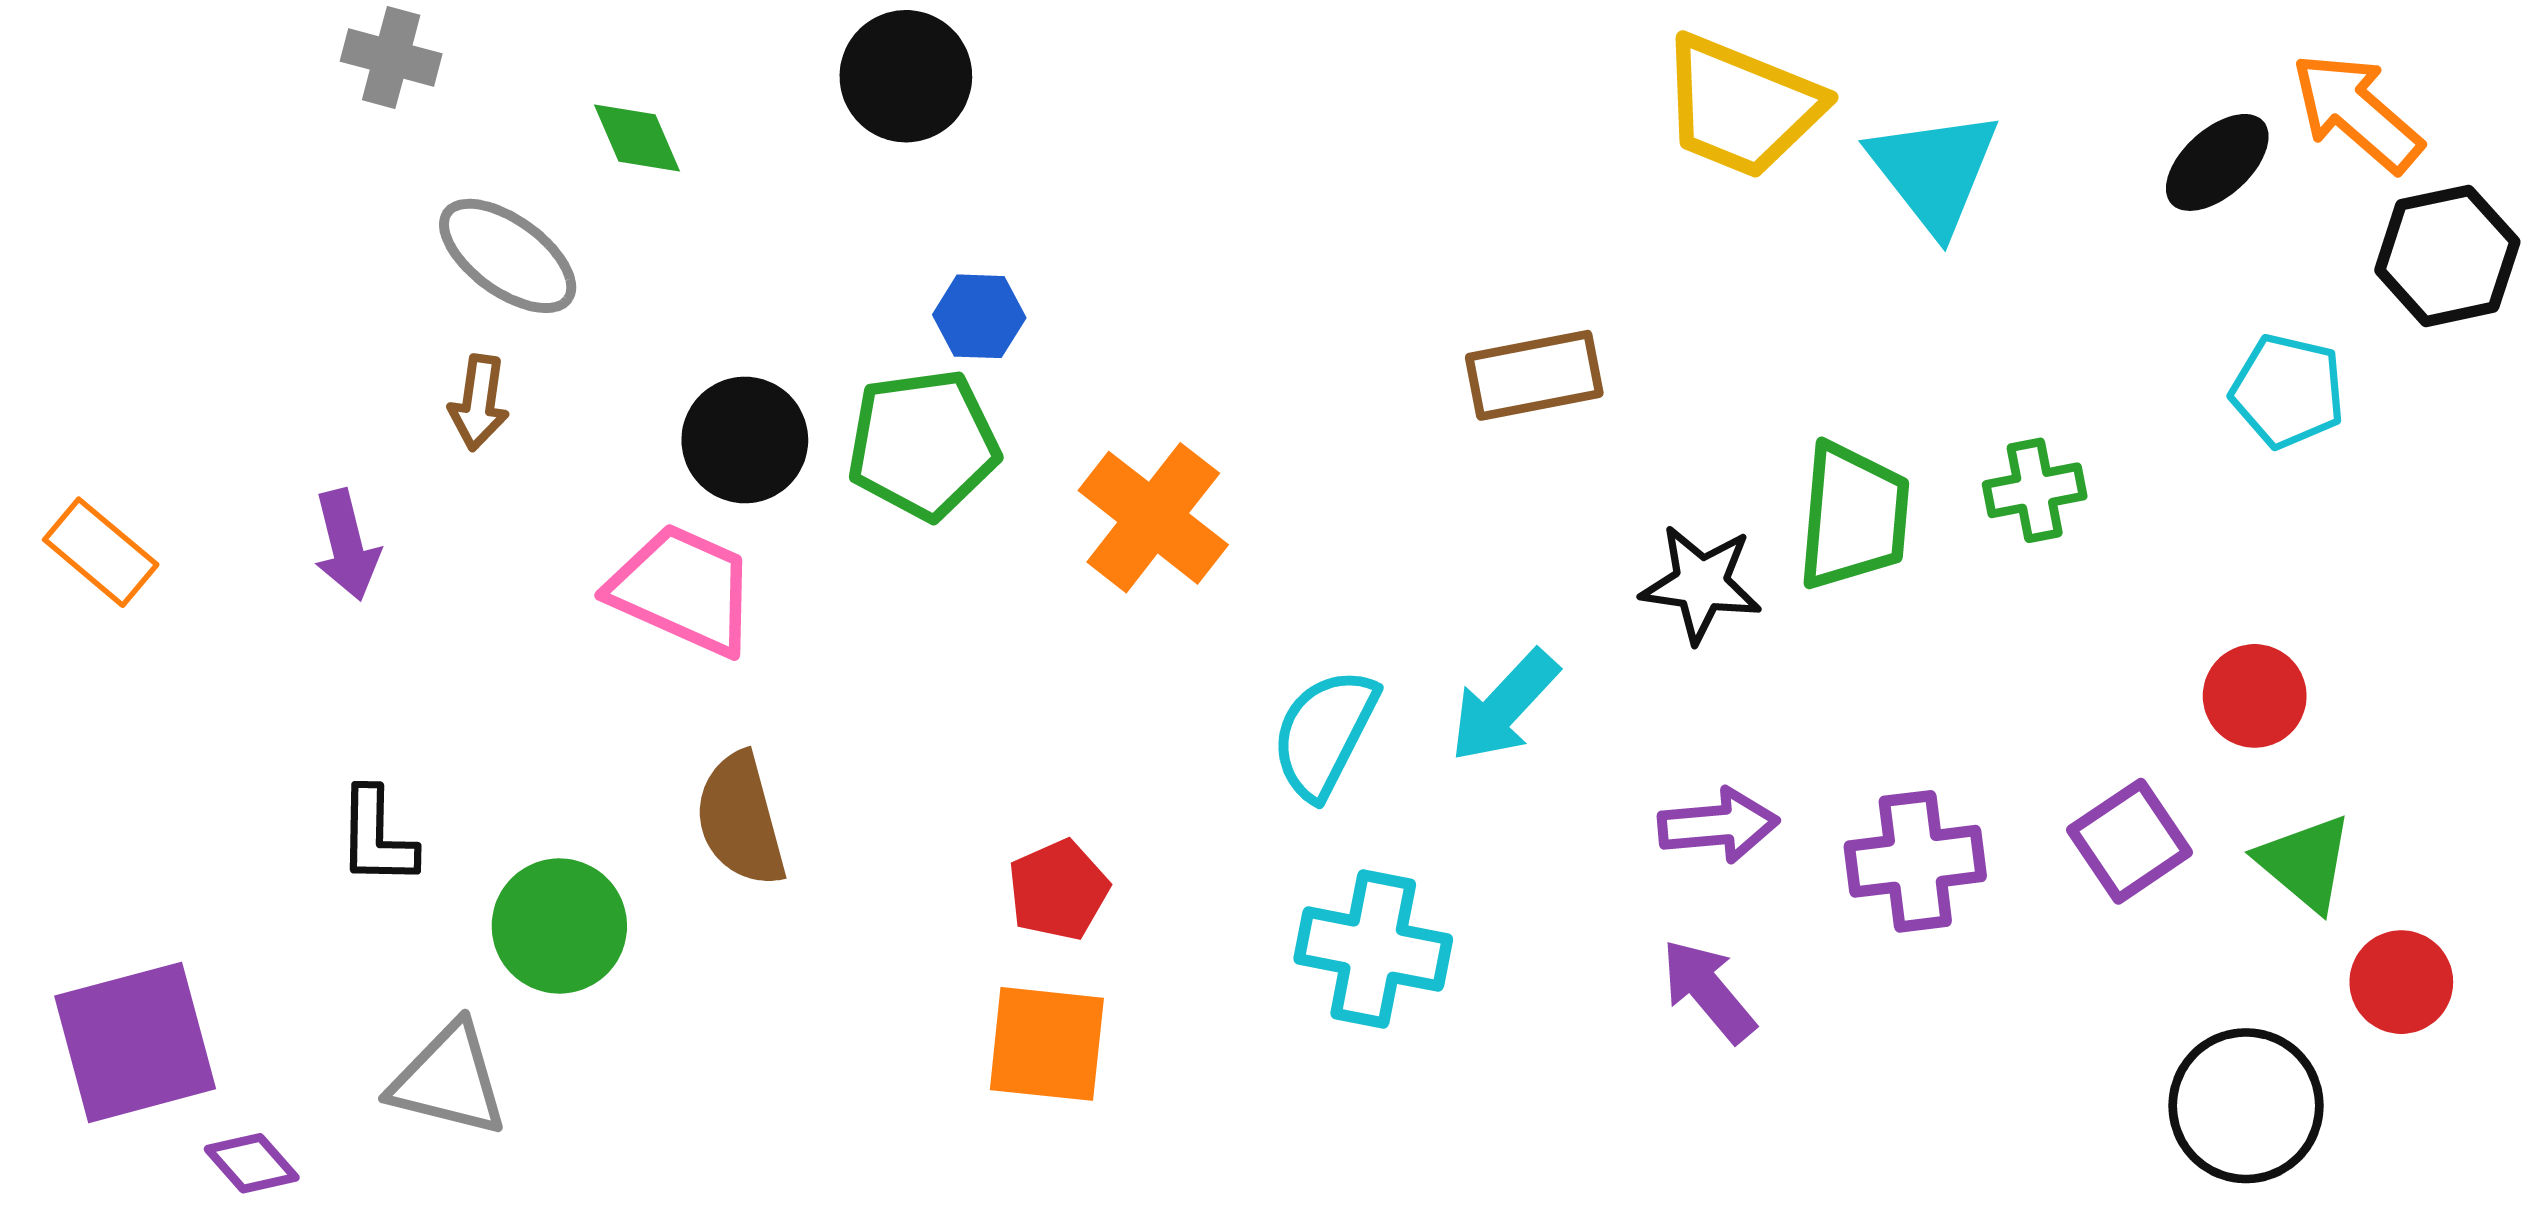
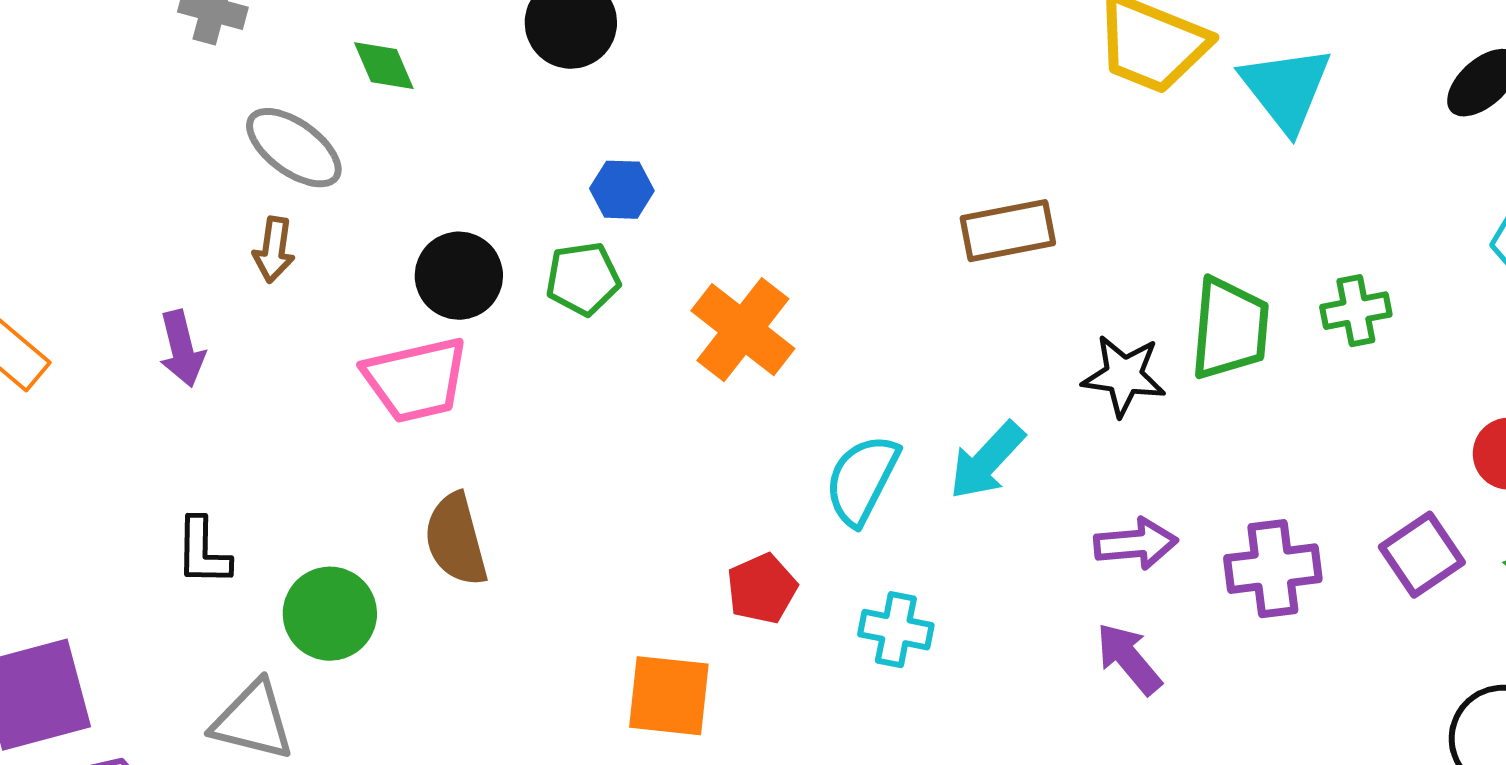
green pentagon: (923, 444) -> (583, 279), size x0.7
pink trapezoid: (683, 590) -> (416, 380), turned 143
red pentagon: (1058, 890) -> (762, 589), moved
cyan cross: (1373, 949) -> (896, 630), size x0.7

